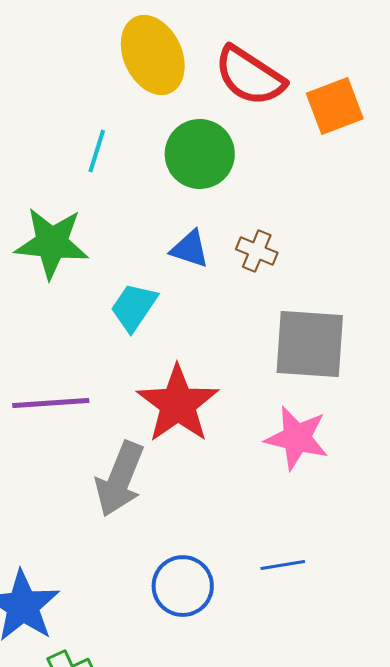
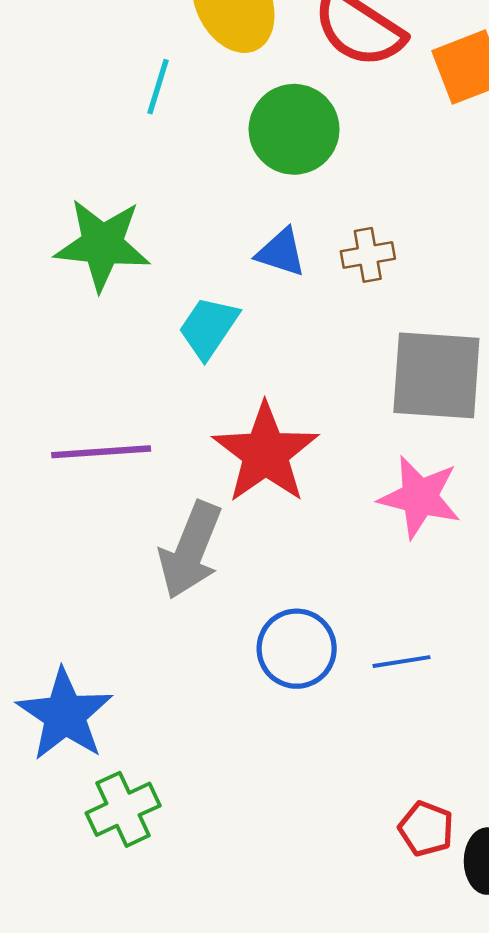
cyan line: (97, 151) -> (158, 87), moved
brown cross: (257, 251) -> (368, 255), turned -33
blue circle: (183, 586) -> (297, 649), moved

